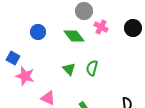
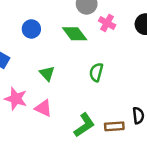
green triangle: (69, 69) -> (47, 73), moved
pink star: (25, 76) -> (16, 99), moved

